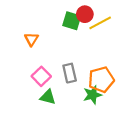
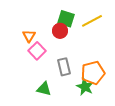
red circle: (85, 14) -> (60, 31), moved
pink square: (41, 76) -> (37, 51), moved
green star: (92, 95) -> (85, 87), turned -30

